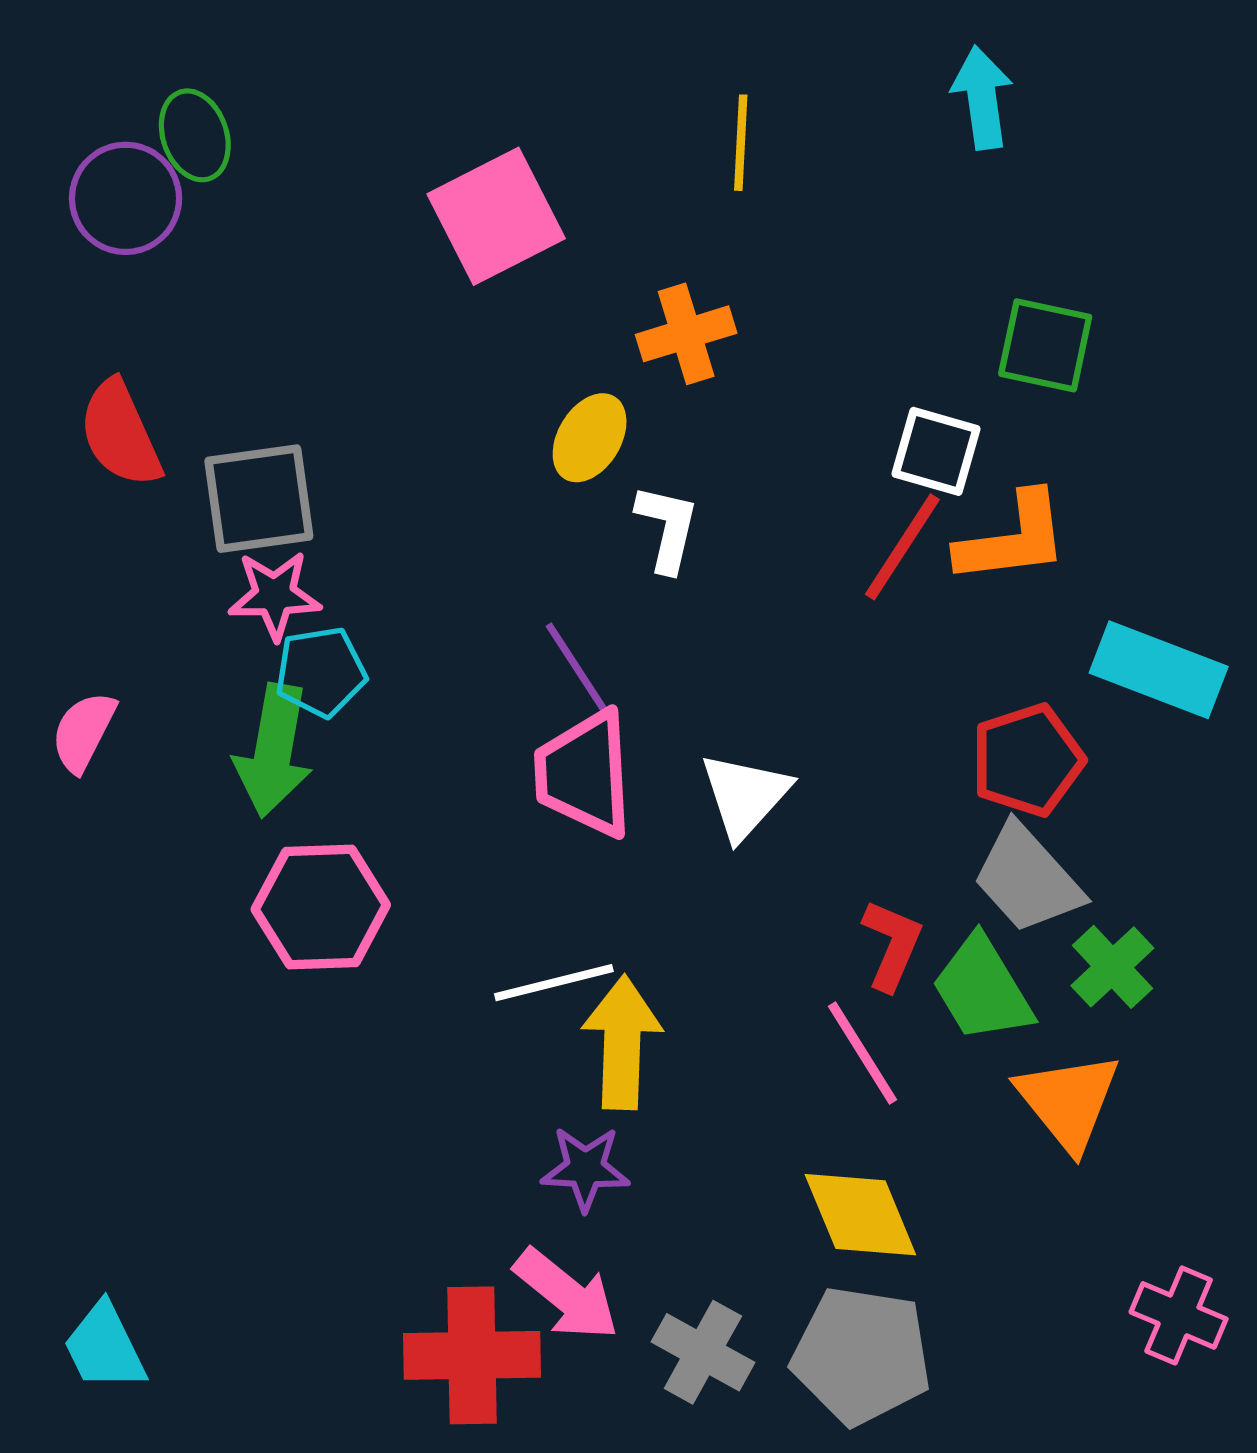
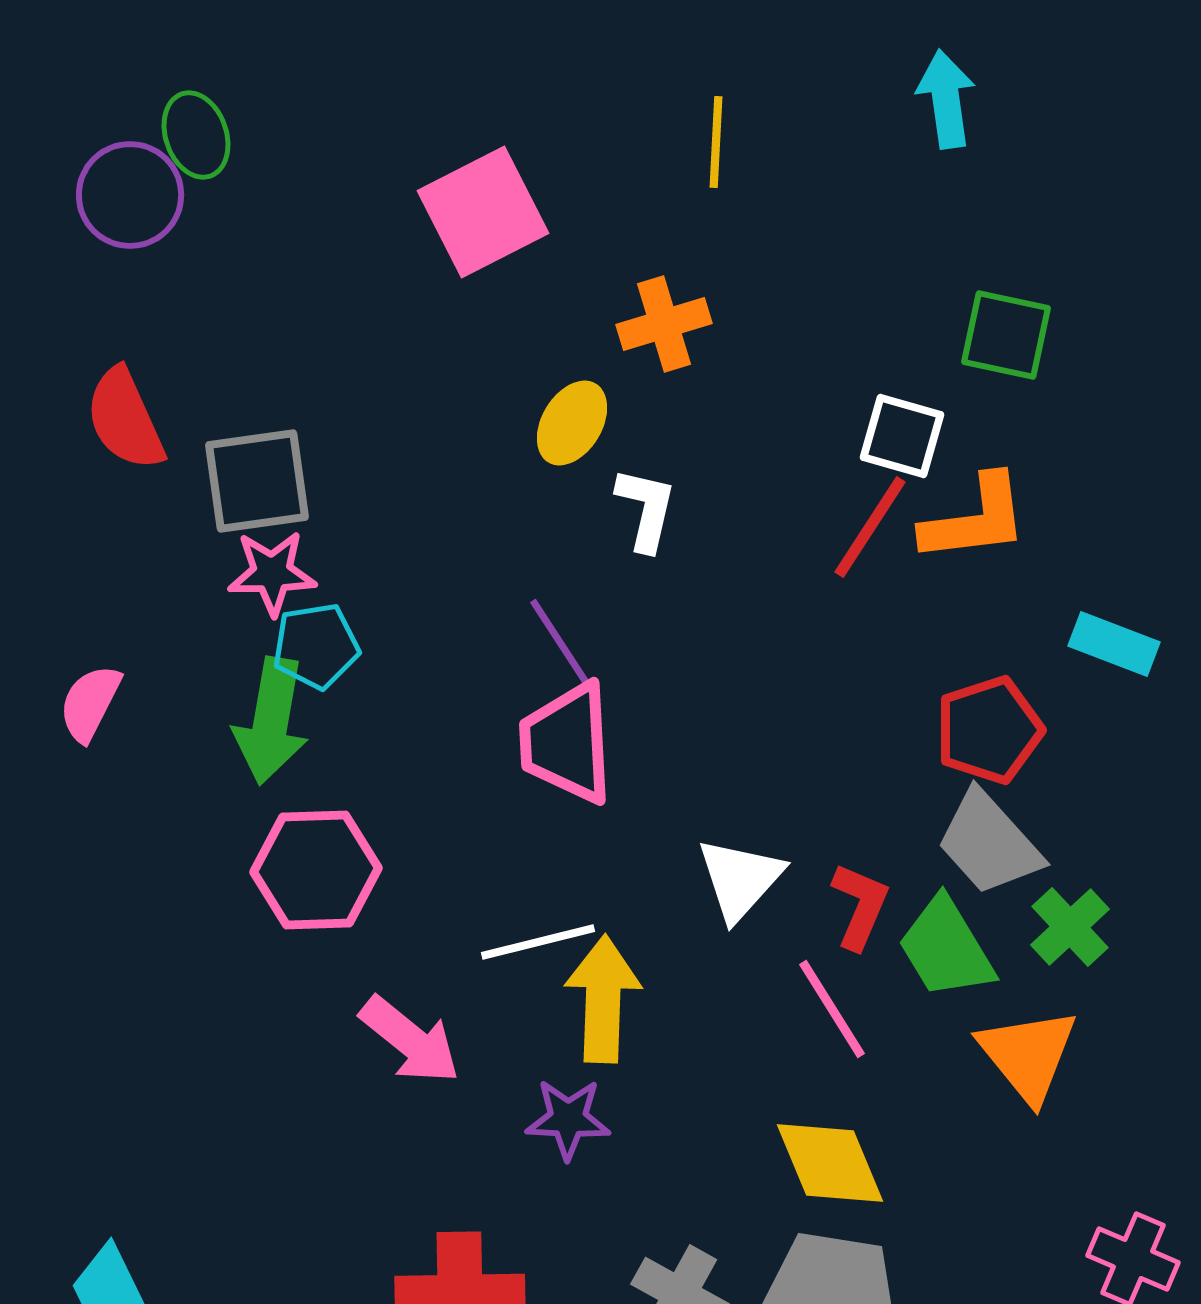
cyan rectangle: (1159, 670) -> (1114, 644), size x0.7
white triangle: (745, 796) -> (740, 879), moved
pink arrow: (566, 1294) -> (410, 1040), moved

